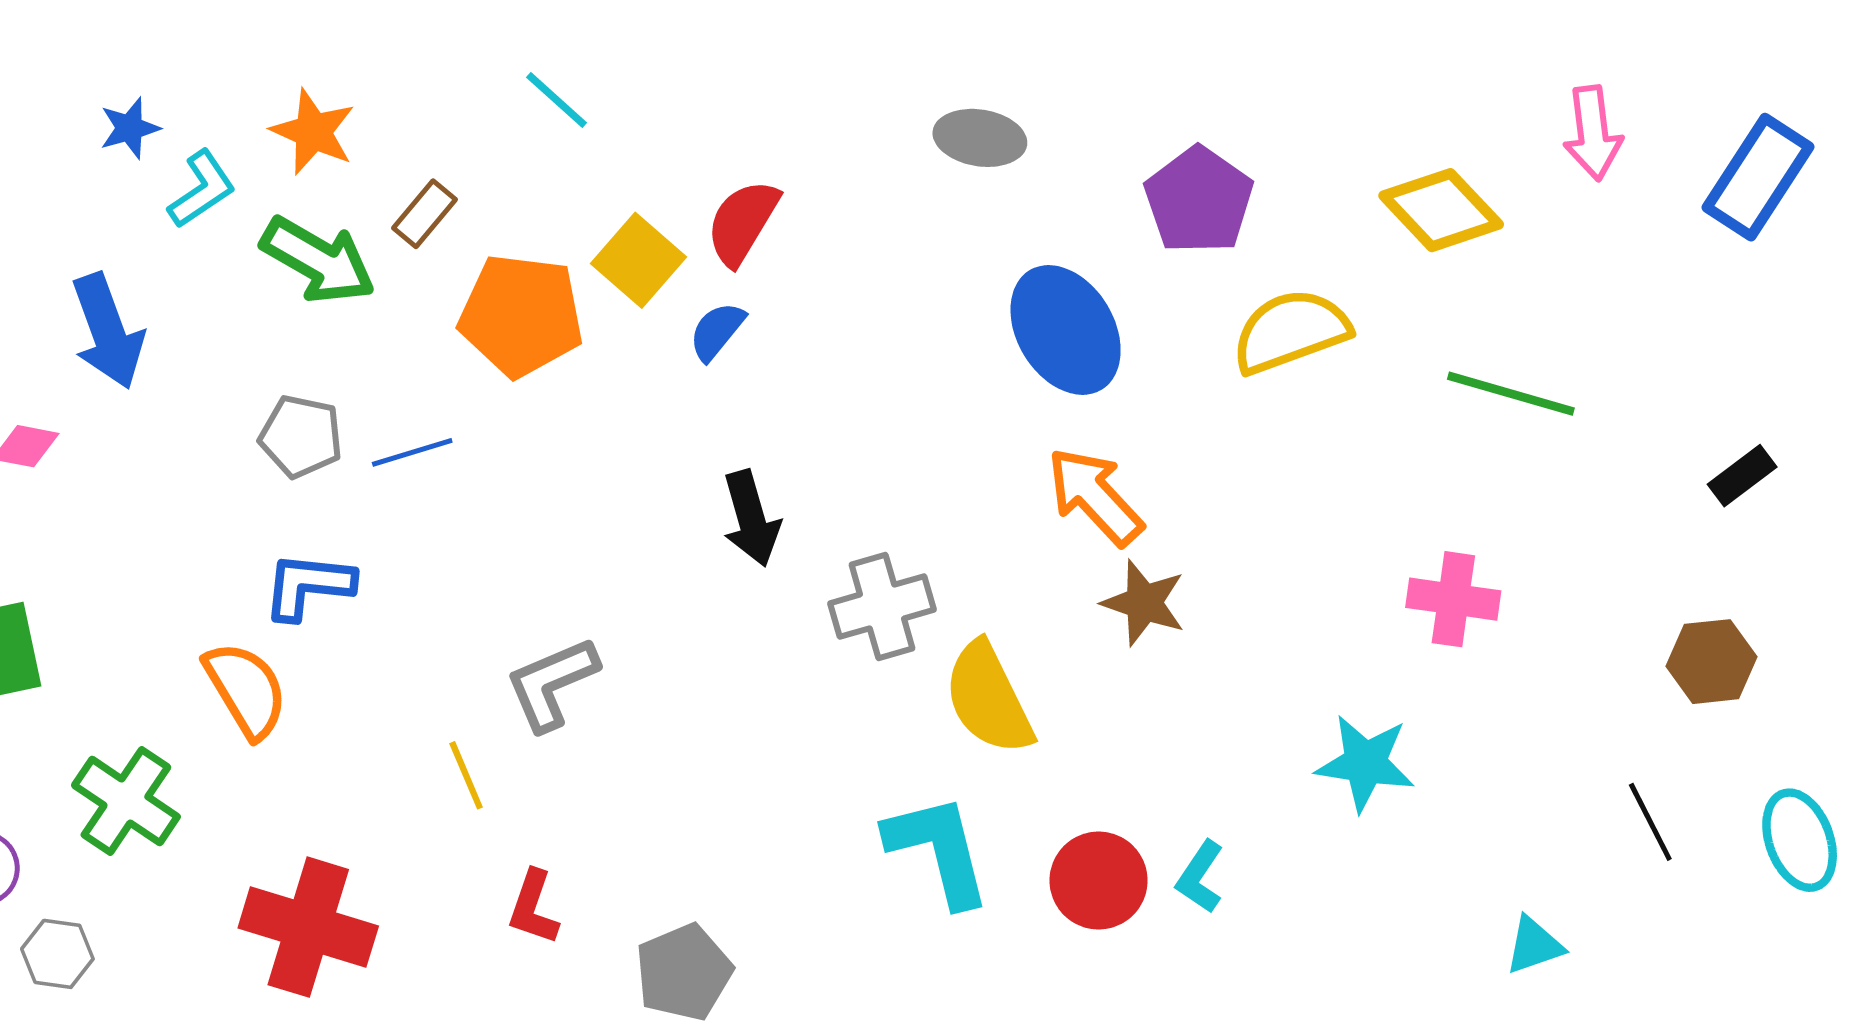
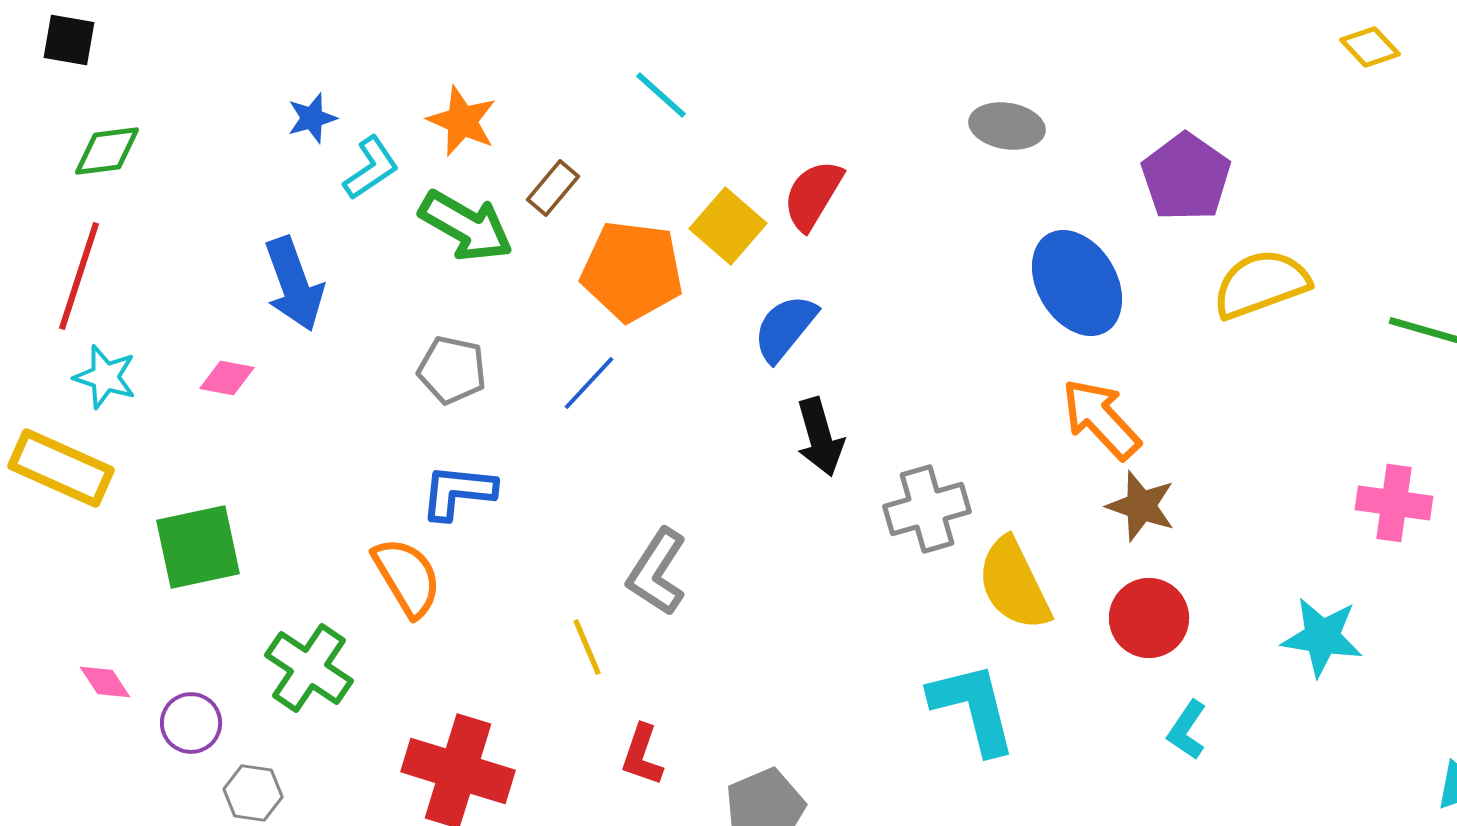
yellow diamond: (1441, 210) -> (1370, 47), moved, size x0.6
blue semicircle: (717, 331) -> (785, 328), moved, size x1.4
blue line: (412, 452) -> (589, 383), moved, turned -30
gray L-shape: (552, 684) -> (657, 572), turned -34
red circle: (1099, 881) -> (1149, 618), moved

